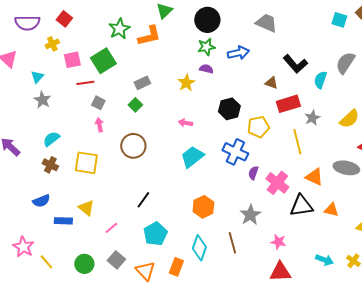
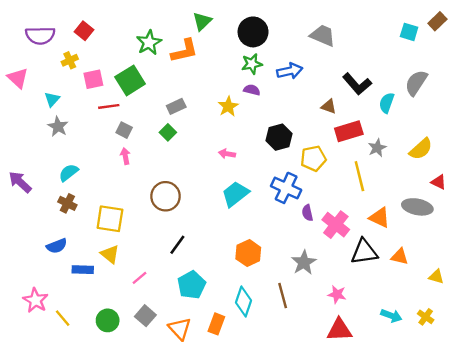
brown circle: (133, 146) -> (166, 196), moved
yellow square: (86, 163) -> (110, 219), moved
purple semicircle: (253, 173) -> (307, 213), turned -32

